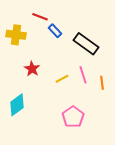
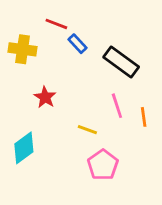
yellow line: (62, 79) -> (87, 130), moved, turned 48

